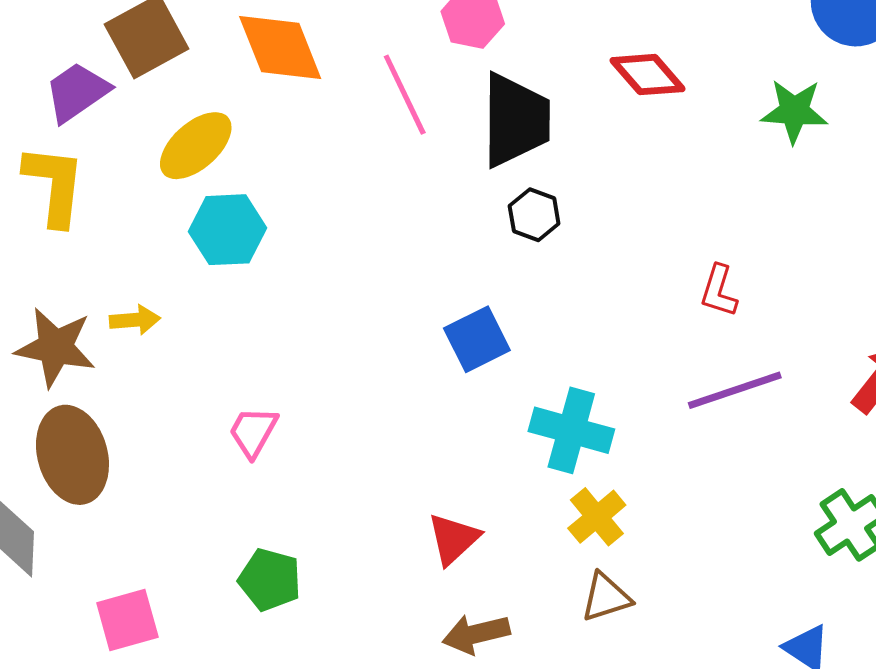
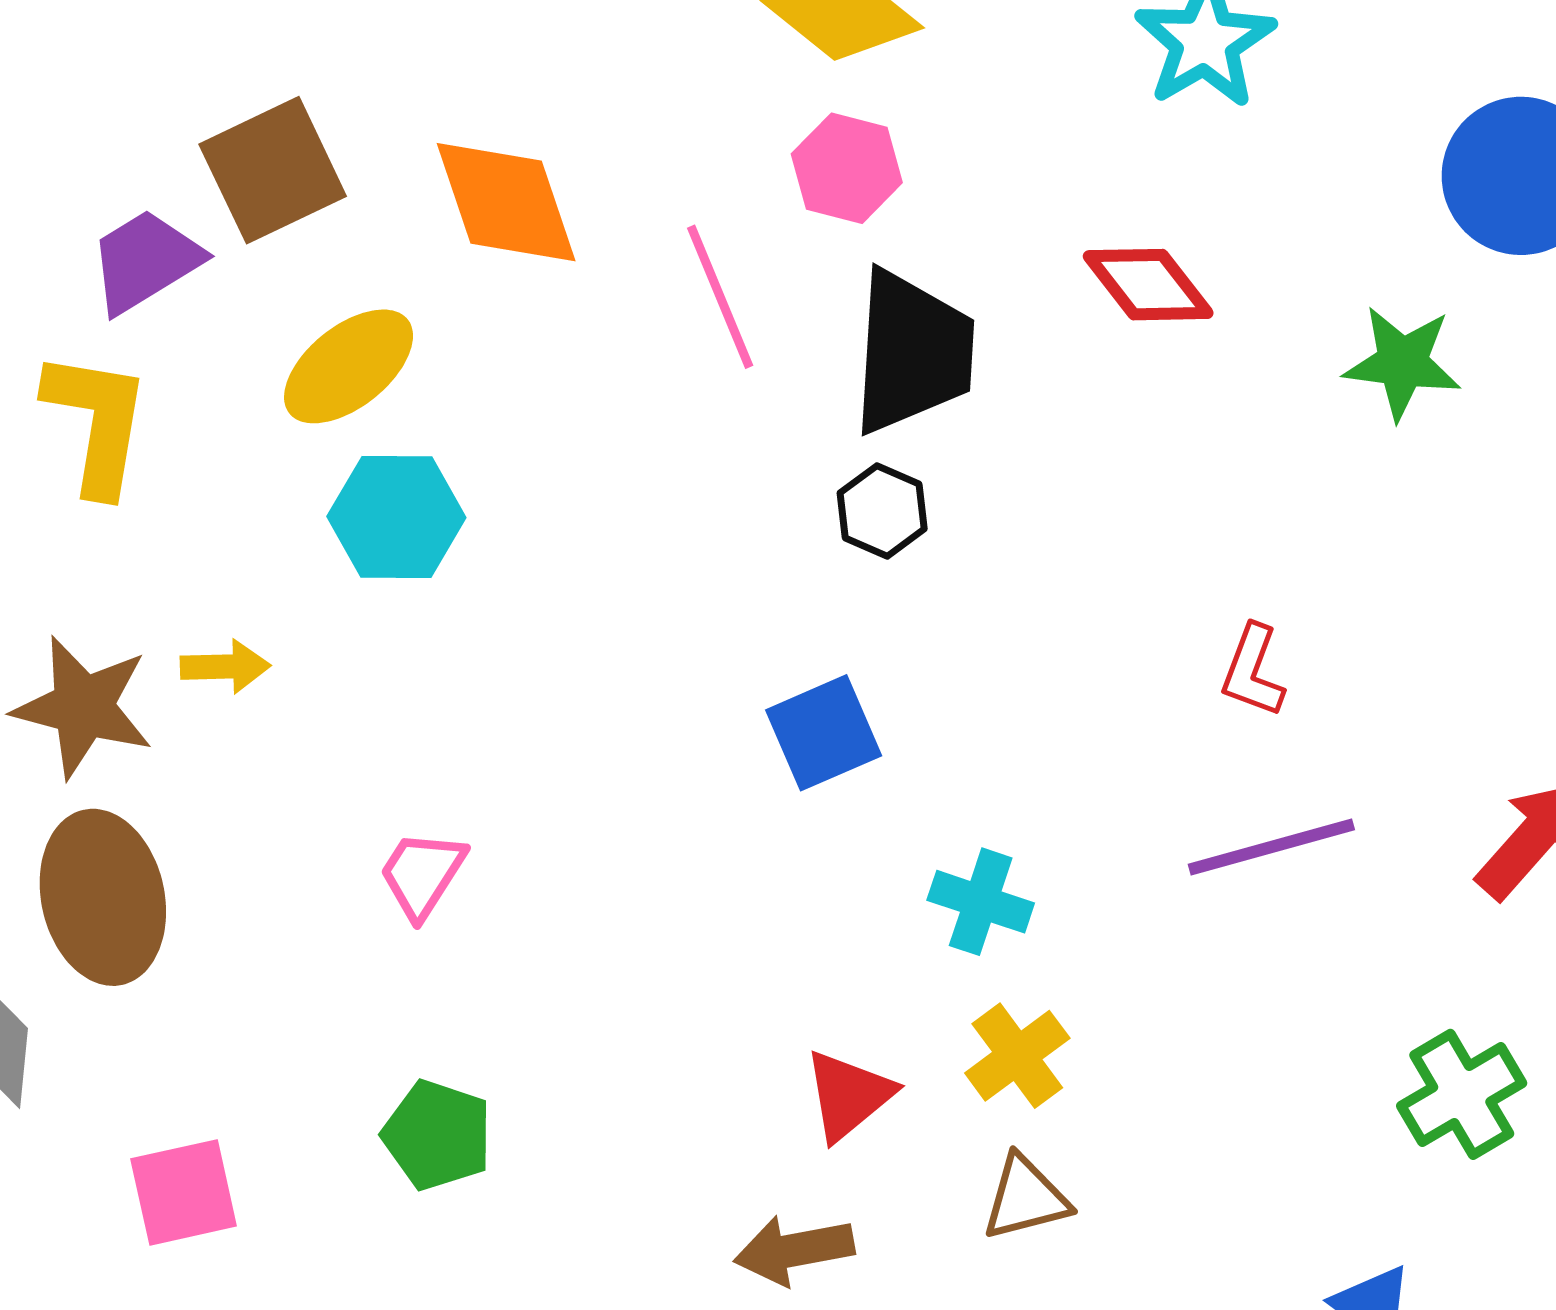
black hexagon: (534, 215) -> (882, 511), moved
cyan cross: (571, 430) -> (981, 902), size x0.7
red triangle: (453, 539) -> (849, 1095), moved

